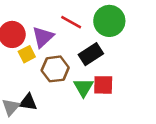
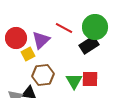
black rectangle: (91, 54) -> (89, 45), moved
brown hexagon: (55, 69) -> (43, 75), moved

